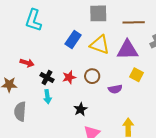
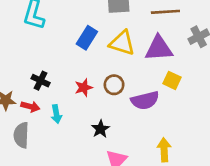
red arrow: (27, 63) -> (30, 107), moved
black cross: (47, 78) -> (41, 81), moved
purple semicircle: (115, 89) -> (145, 100), size x1.5

